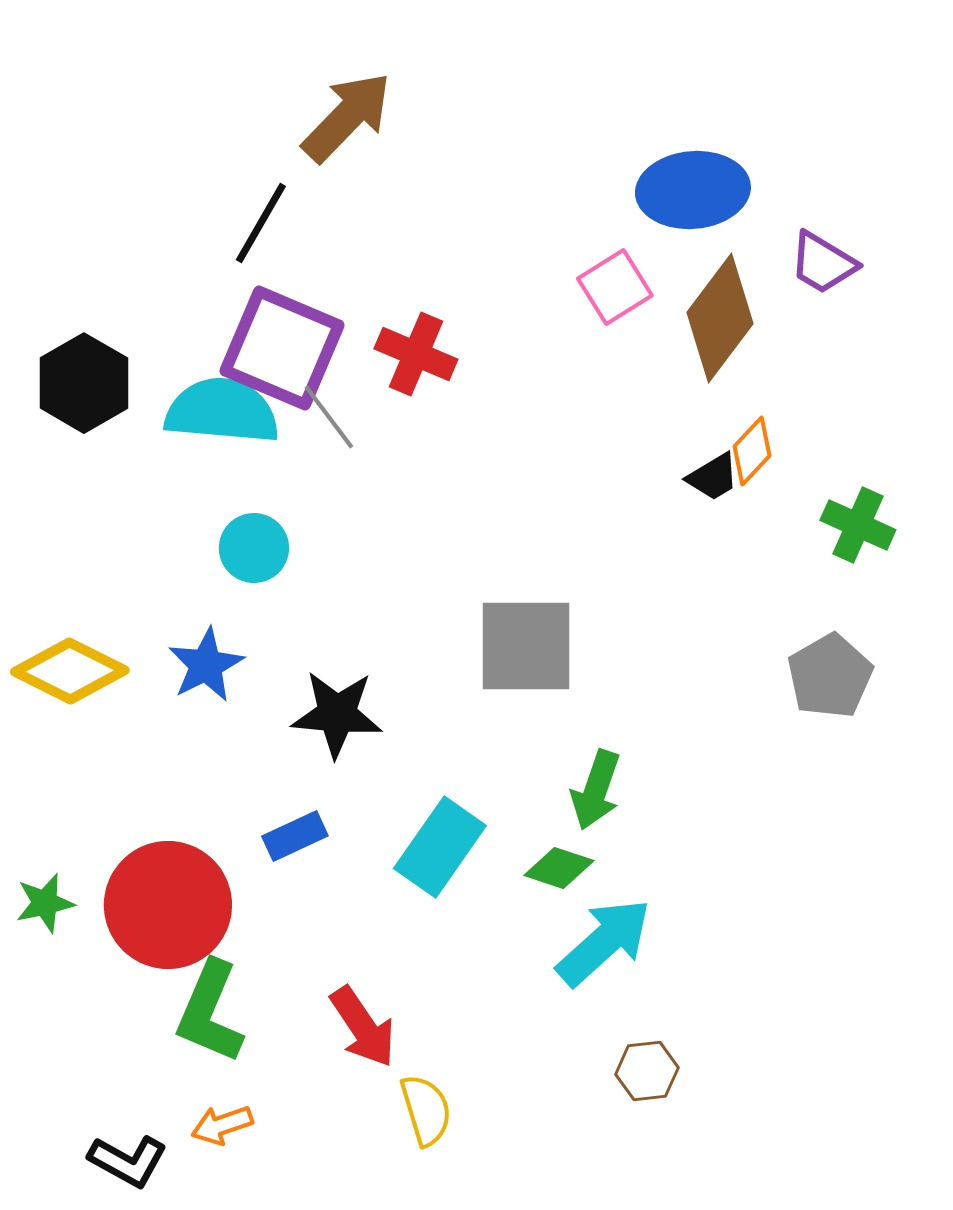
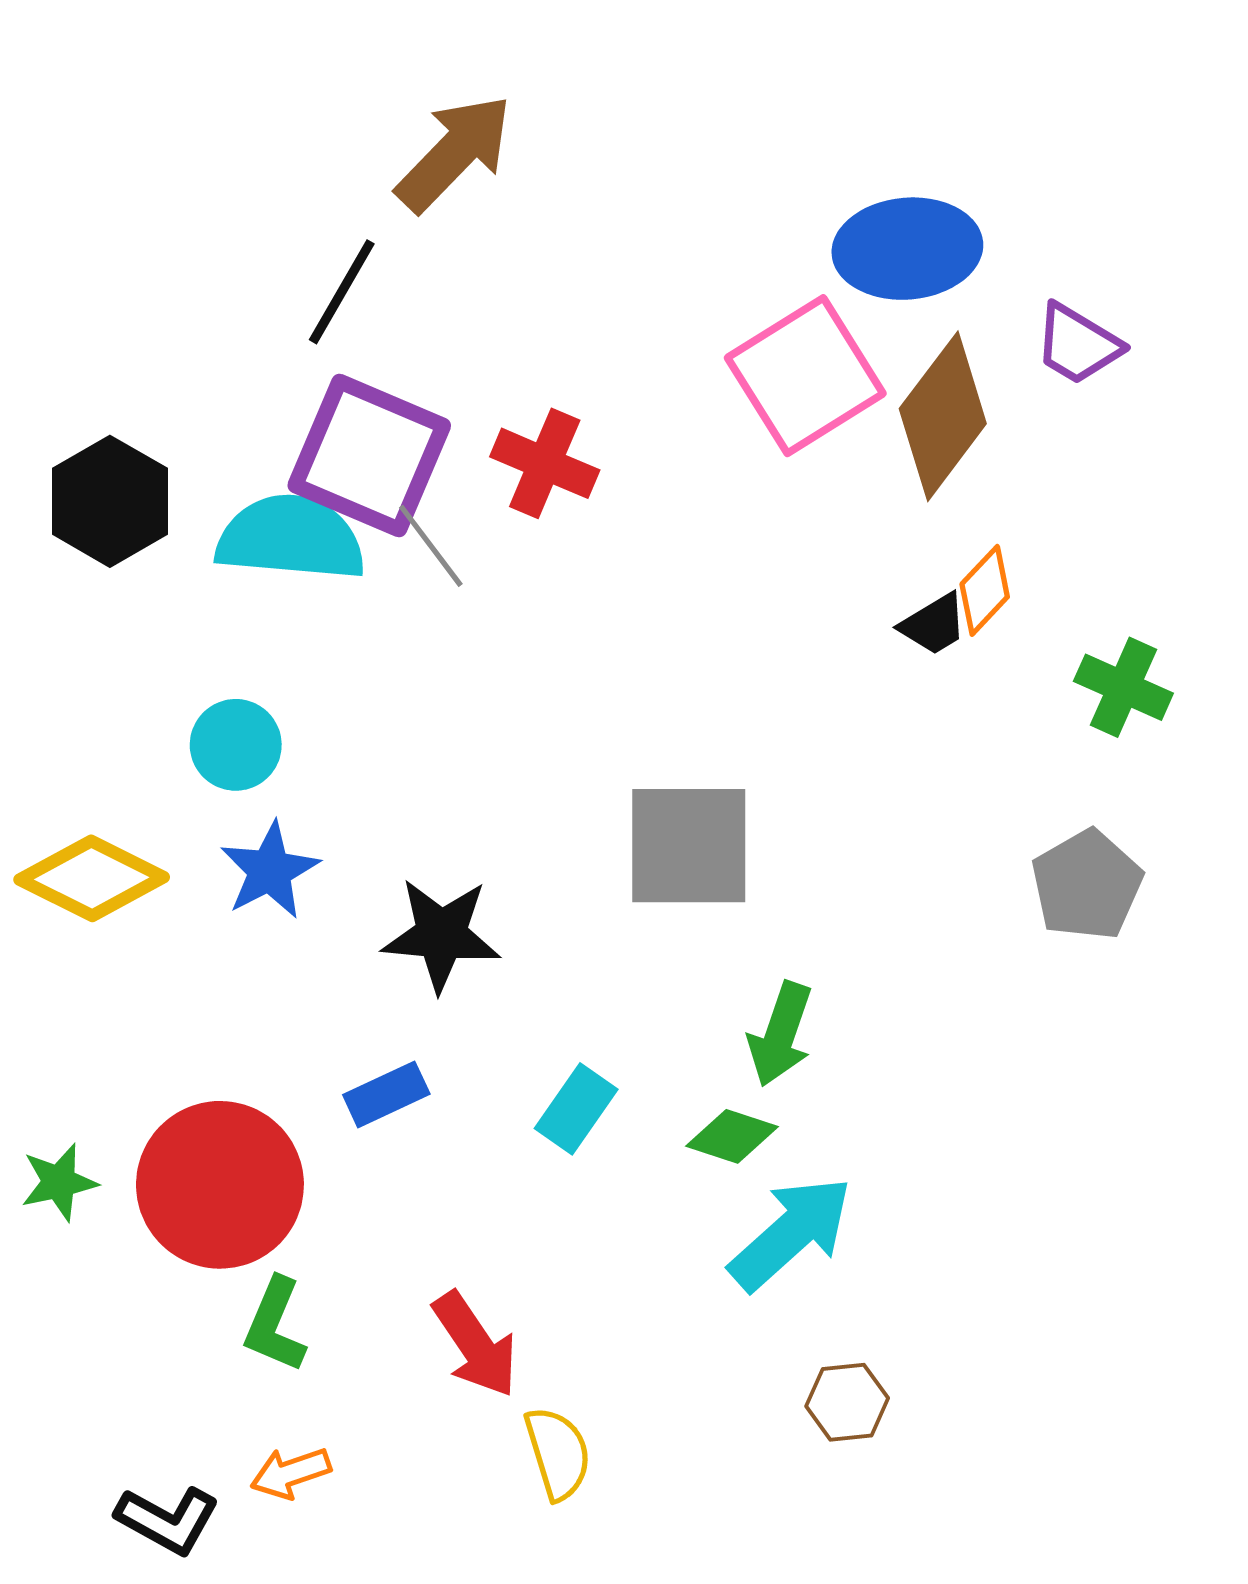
pink square: (615, 287) -> (805, 376), size x1.6
cyan circle: (254, 548) -> (236, 745), moved
cyan rectangle: (440, 847) -> (576, 1109), size x0.7
green L-shape: (210, 1012) -> (275, 1325), size x0.7

